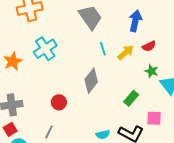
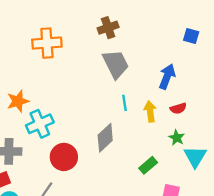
cyan cross: (45, 49) -> (40, 124), moved
yellow arrow: (126, 53) -> (150, 111), turned -66
red circle: (59, 102) -> (64, 157), size x1.5

